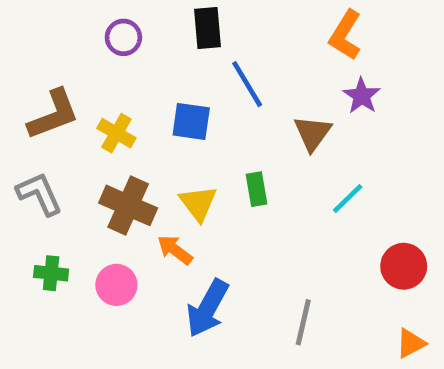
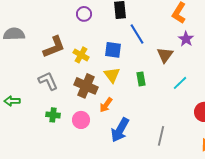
yellow triangle: (198, 203) -> (112, 75), moved
orange arrow: (175, 250) -> (106, 105), turned -91

